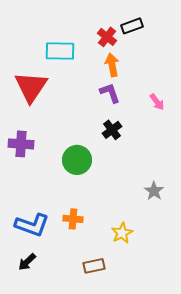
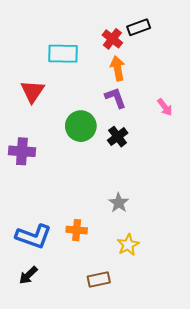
red triangle: (31, 87) -> (32, 91), size x0.7
green circle: (77, 160) -> (81, 126), moved
gray star: (154, 191) -> (119, 203), moved

